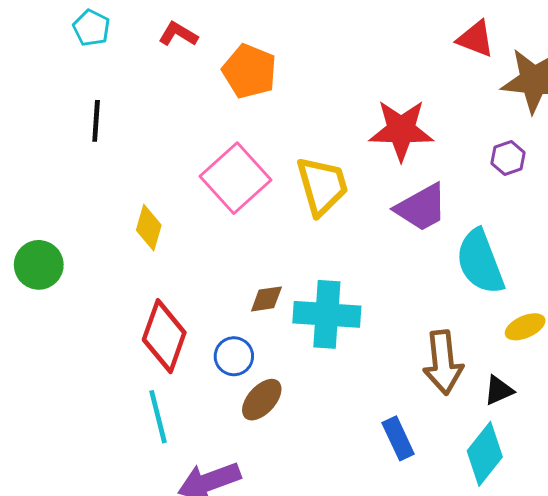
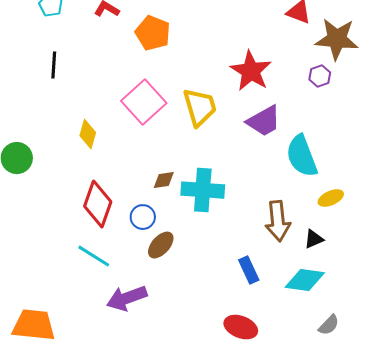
red star: (401, 130) -> (251, 71), turned 30
purple hexagon: (508, 158) -> (320, 76), moved
cyan line: (158, 417) -> (94, 256), turned -44
cyan diamond: (485, 454) -> (305, 280), turned 60

